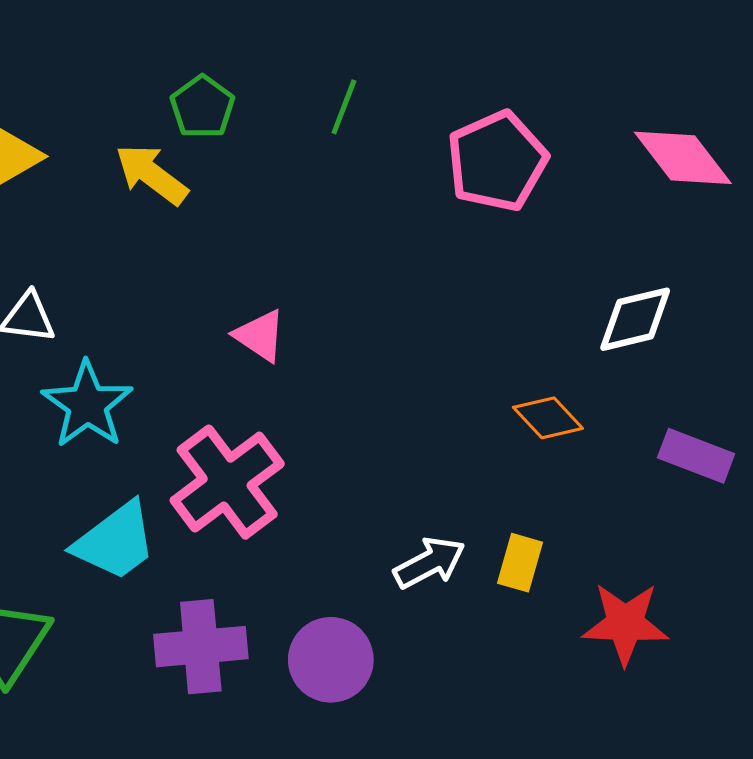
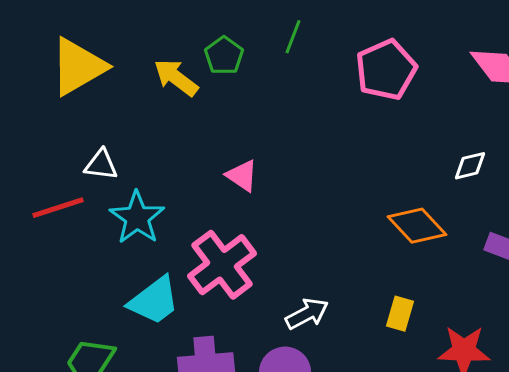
green pentagon: (202, 107) -> (224, 56), moved
white diamond: (635, 319) -> (470, 166), size x0.7
orange diamond: (548, 418) -> (417, 226), size x1.4
white arrow: (430, 563) -> (307, 314), moved

